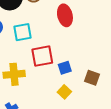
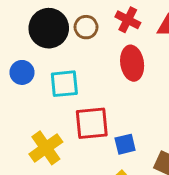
yellow cross: (14, 74) -> (46, 148), turned -35

